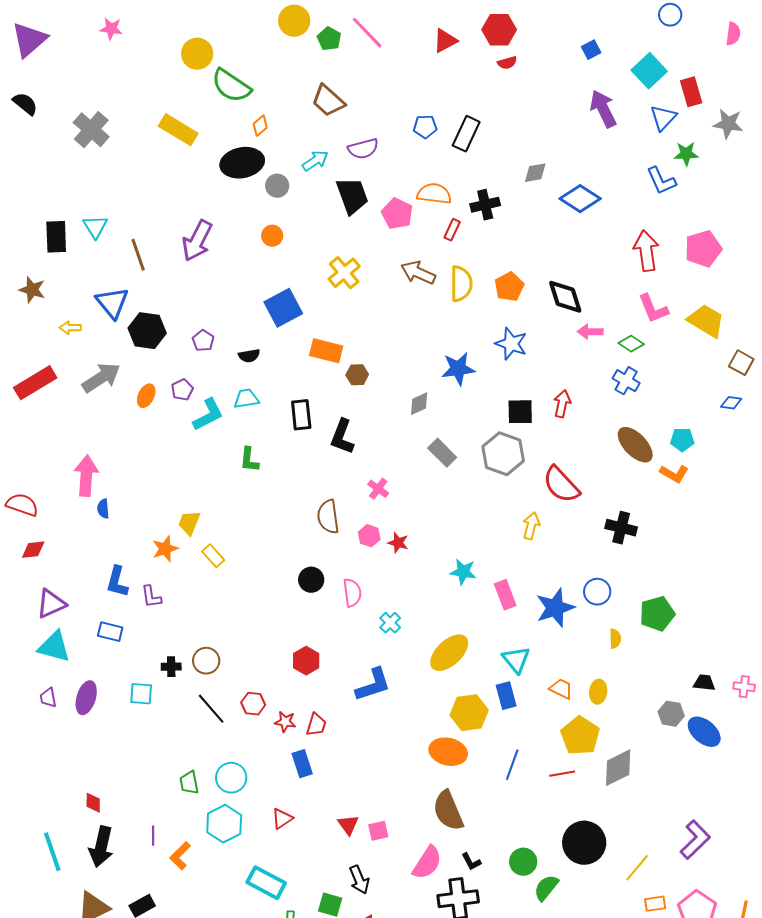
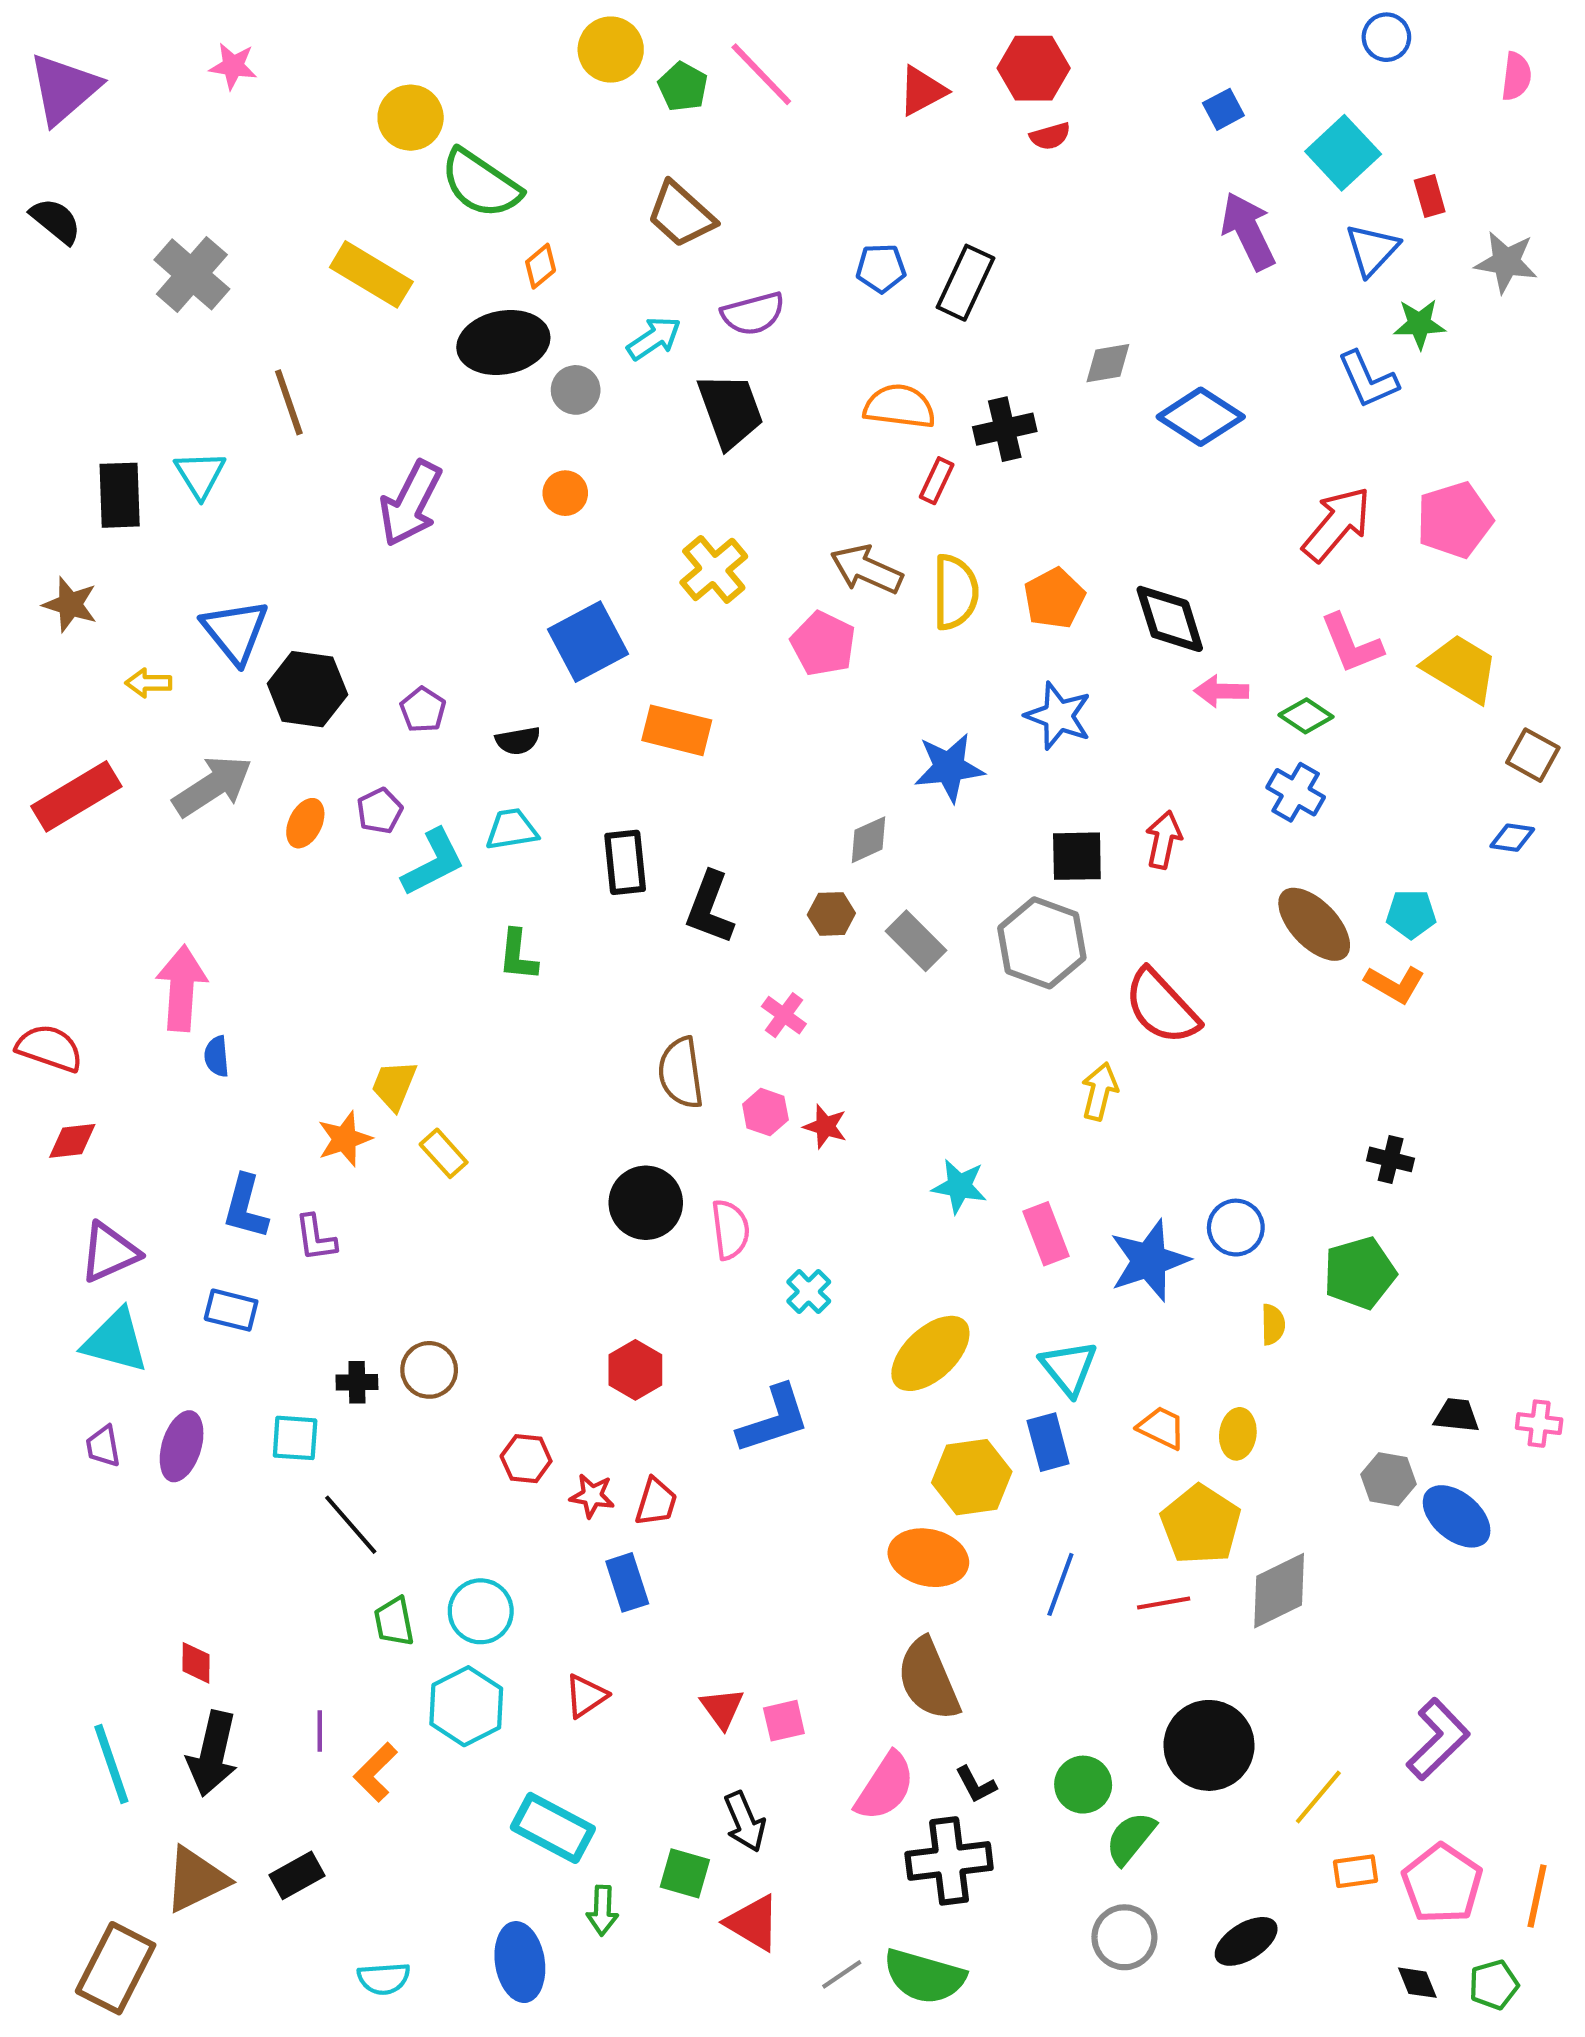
red rectangle: (691, 92) -> (1430, 196), size x0.7
pink pentagon: (397, 214) -> (823, 644), moved
red arrow: (646, 251) -> (1337, 524), turned 48
brown line: (138, 255) -> (289, 402), moved
brown hexagon: (357, 375) -> (831, 914), moved
black cross: (621, 528) -> (1391, 1159), moved, size x0.7
black circle: (311, 580) -> (646, 1203), size x1.4
black line: (211, 709) -> (351, 1525), moved

